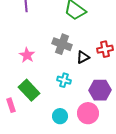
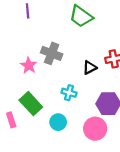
gray cross: (62, 44) -> (52, 53), moved
cyan circle: (60, 116) -> (58, 122), moved

